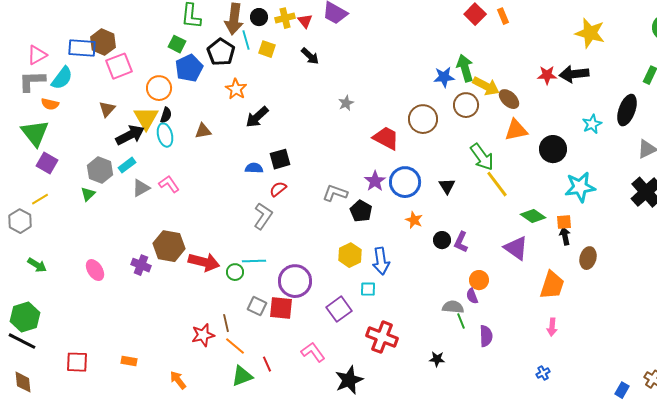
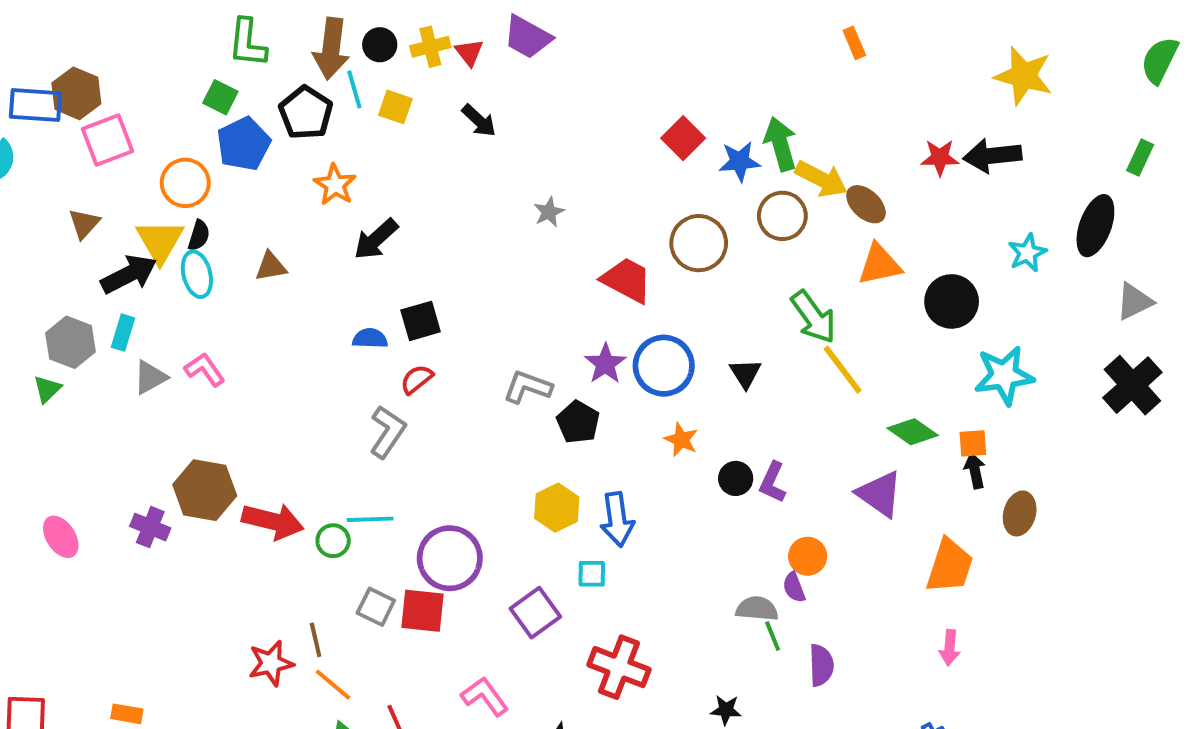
red square: (475, 14) -> (683, 138), moved
cyan rectangle: (127, 165) -> (123, 333), turned -36

